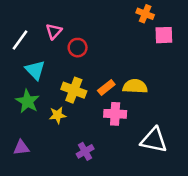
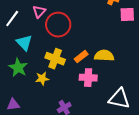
red circle: (78, 48) -> (58, 25), size x1.6

